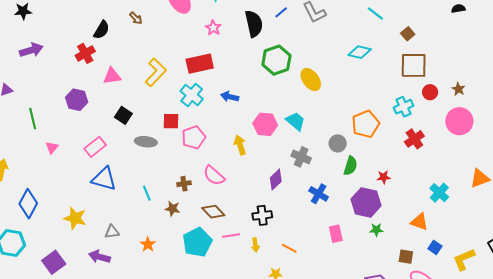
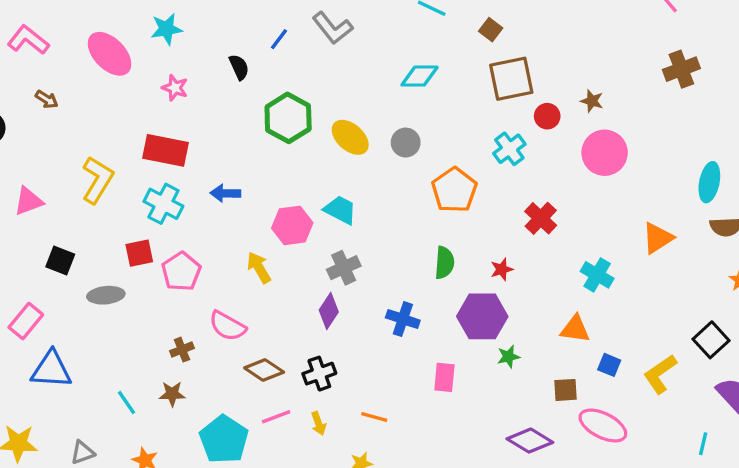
black semicircle: (254, 24) -> (239, 67), size x0.6
red rectangle: (200, 64) -> (166, 150), turned 36
red cross: (414, 139) -> (541, 218), moved
gray circle: (338, 143) -> (406, 143), moved
gray cross: (301, 157) -> (344, 268), moved, turned -36
cyan line: (147, 193) -> (127, 402), moved
brown diamond: (213, 212) -> (264, 370), moved
pink rectangle: (336, 234) -> (444, 377), turned 30

